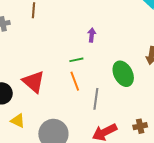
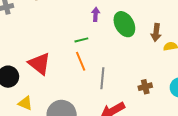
green ellipse: (123, 74) -> (124, 24), moved
brown cross: (140, 126) -> (145, 87), moved

